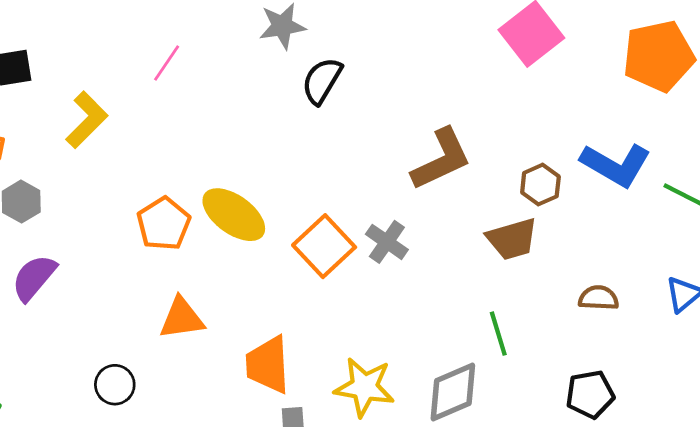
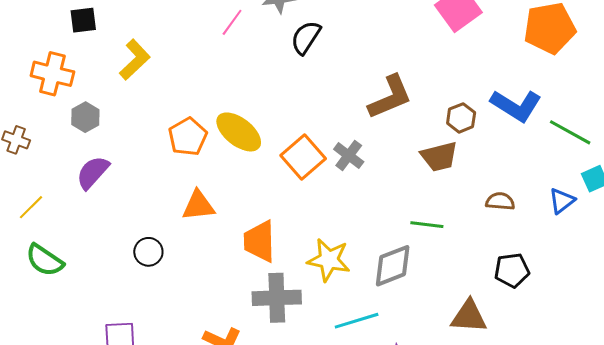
pink line: (167, 63) -> (232, 22), moved
green line: (498, 334) -> (427, 225), turned -68
black pentagon: (590, 394) -> (512, 270), moved

